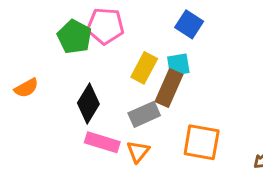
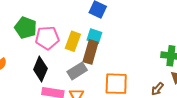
pink pentagon: (105, 26) -> (47, 38), moved
cyan square: (178, 65) -> (94, 36), turned 35

